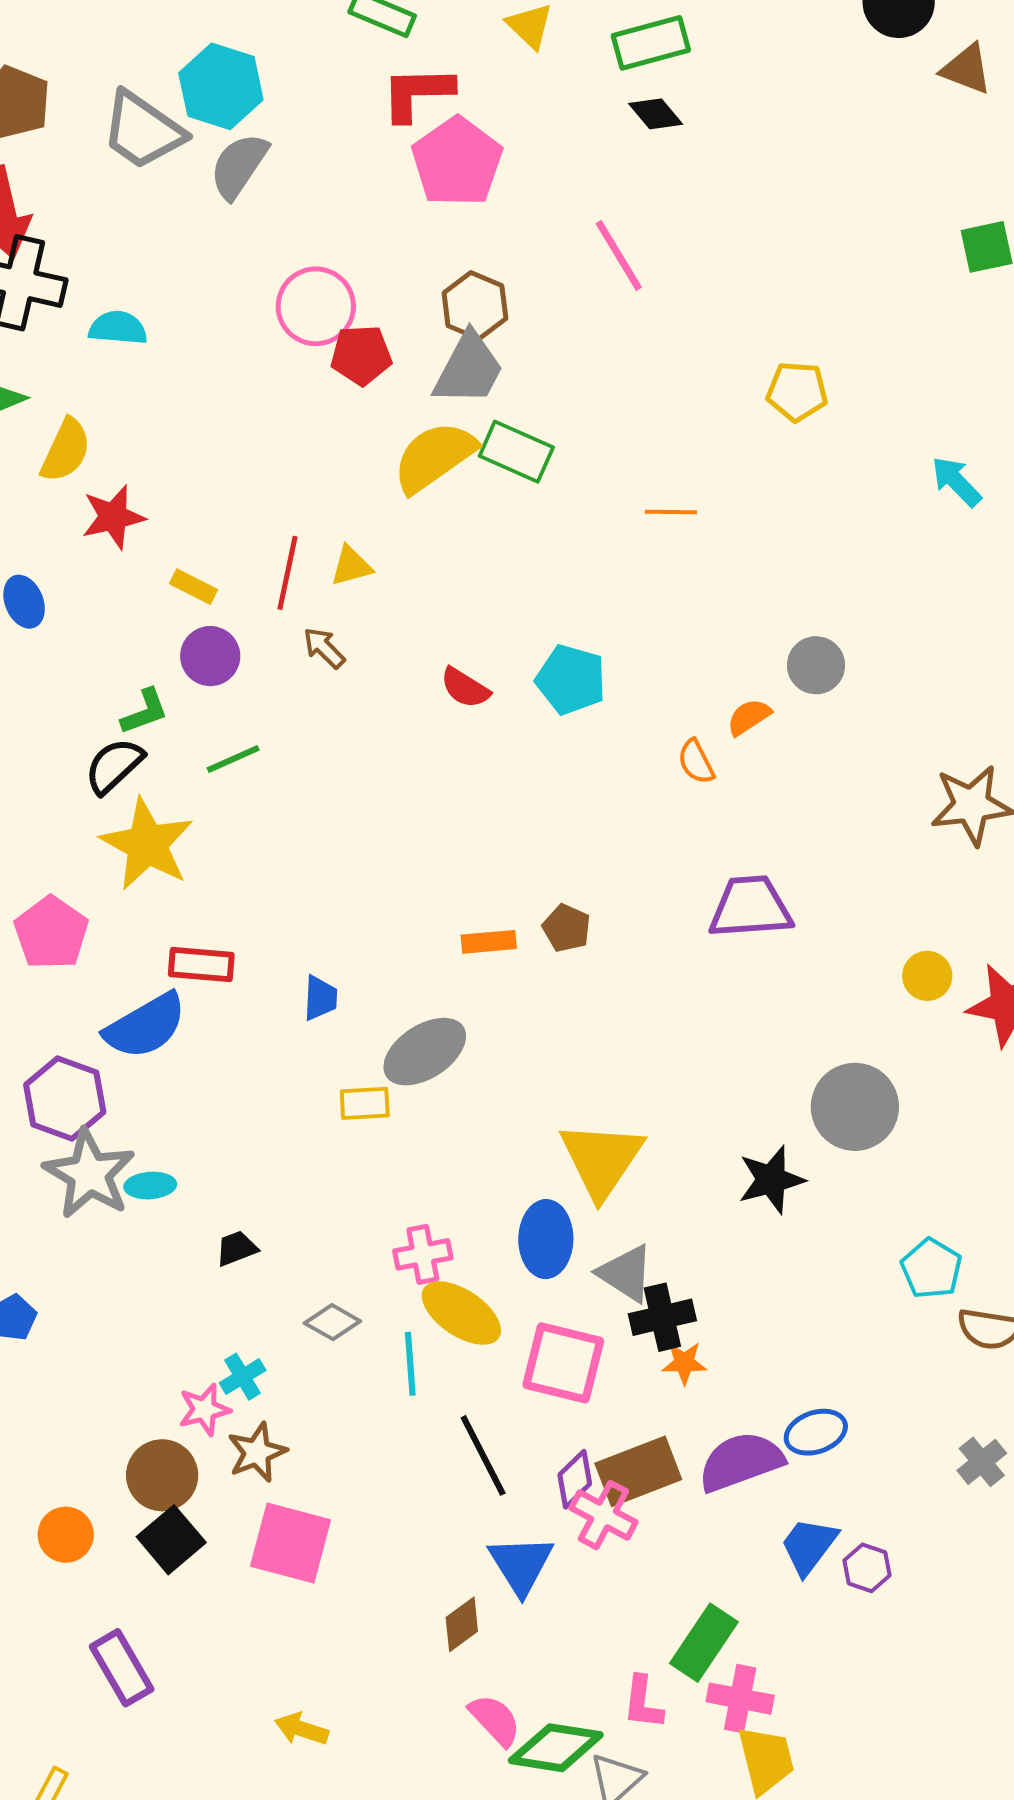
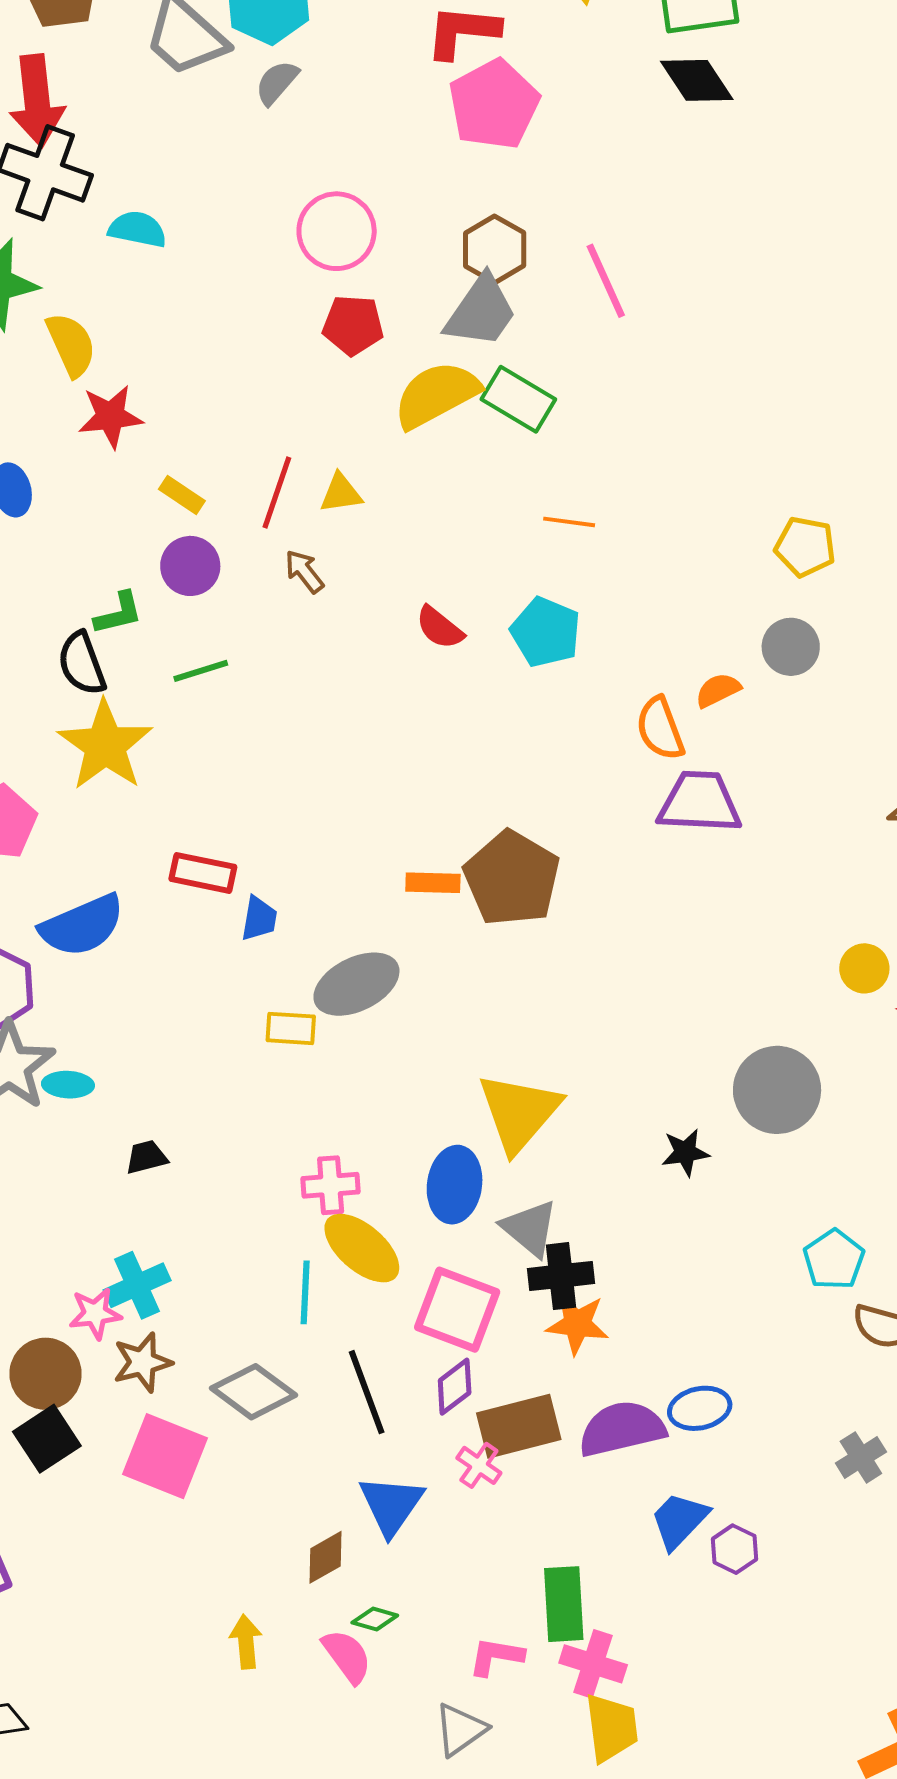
black diamond: (656, 114) -> (697, 80), size x1.4
gray semicircle: (239, 166) -> (277, 83), size x0.7
pink line: (619, 255) -> (606, 281), moved
red pentagon: (361, 355) -> (353, 325), moved
yellow pentagon: (797, 391) -> (805, 547), moved
yellow semicircle: (66, 450) -> (71, 345), turned -56
orange line: (671, 512) -> (569, 522), moved
orange semicircle: (696, 762) -> (660, 729), size x1.4
black semicircle: (114, 766) -> (82, 664), turned -74
purple trapezoid: (750, 907) -> (700, 802), moved
brown pentagon: (567, 928) -> (512, 878), size x2.0
red rectangle: (201, 965) -> (203, 873), moved
black star: (771, 1180) -> (685, 1152), size x0.7
gray diamond: (332, 1322) -> (254, 1392), moved, size x1.5
orange star: (684, 1363) -> (577, 1324), size x1.4
cyan cross: (243, 1377) -> (137, 1285), size x1.4
purple diamond: (575, 1479) -> (455, 1387), moved
pink cross: (603, 1515) -> (479, 1465), size x0.7
green rectangle: (704, 1643) -> (564, 1604), turned -44
pink L-shape: (643, 1703) -> (496, 1656), turned 86
yellow arrow: (302, 1729) -> (246, 1642), moved, turned 60
green diamond: (556, 1748) -> (375, 1619), moved, size x0.5

